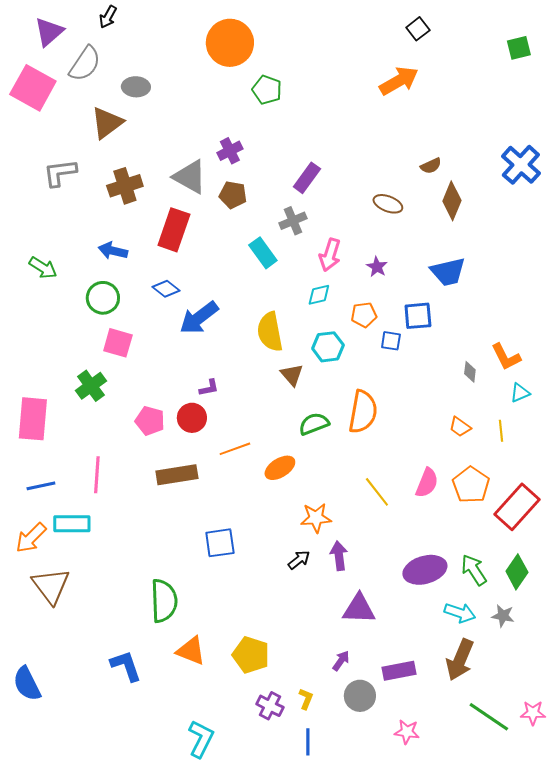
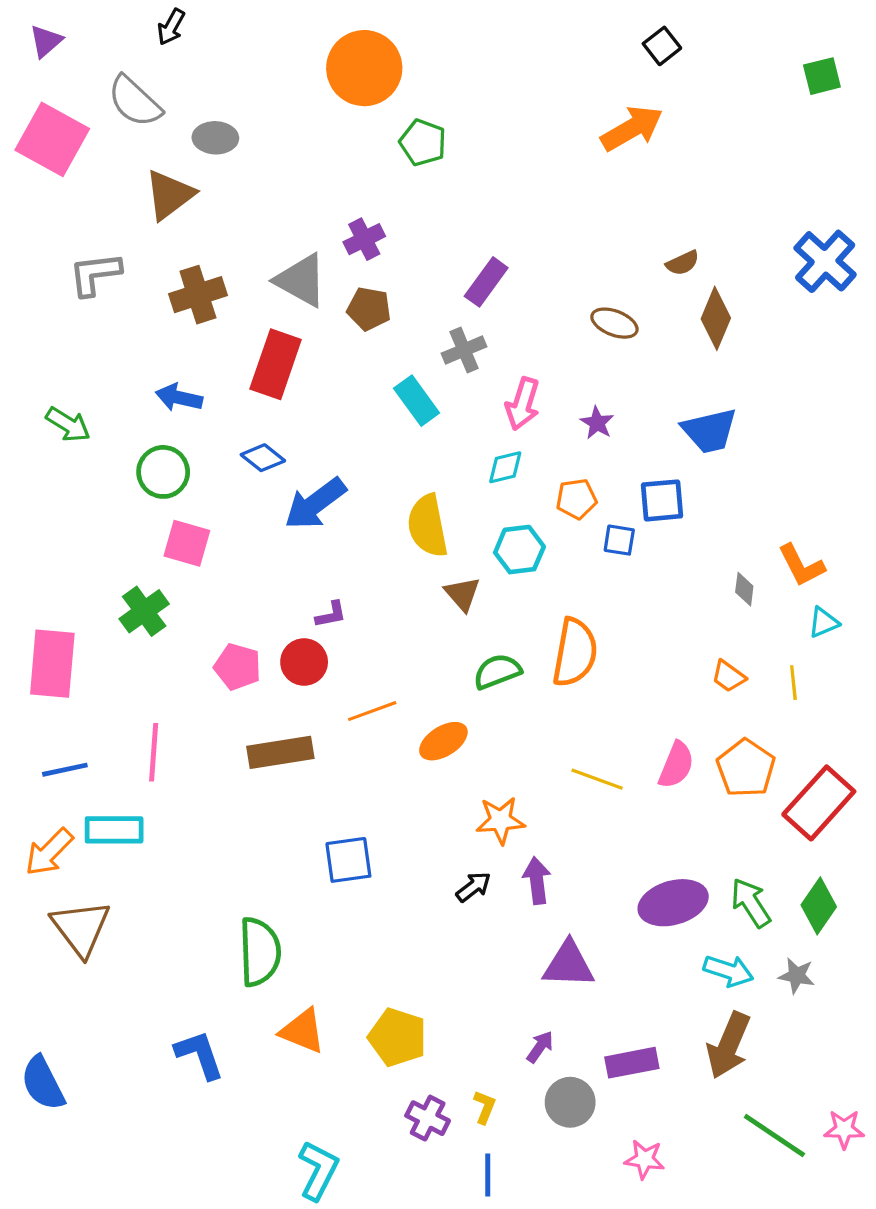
purple triangle: (49, 32) -> (46, 41), moved, size x0.7
gray semicircle: (85, 64) -> (135, 101), turned 99
yellow line: (377, 492) -> (597, 779), turned -32

